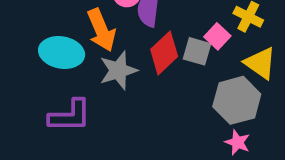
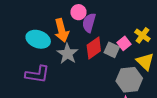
gray star: (118, 70) -> (67, 54), turned -30

